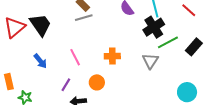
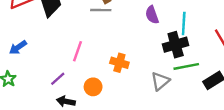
pink line: (75, 57) -> (78, 51), turned 30
blue arrow: (40, 61) -> (18, 47), moved, turned 77

